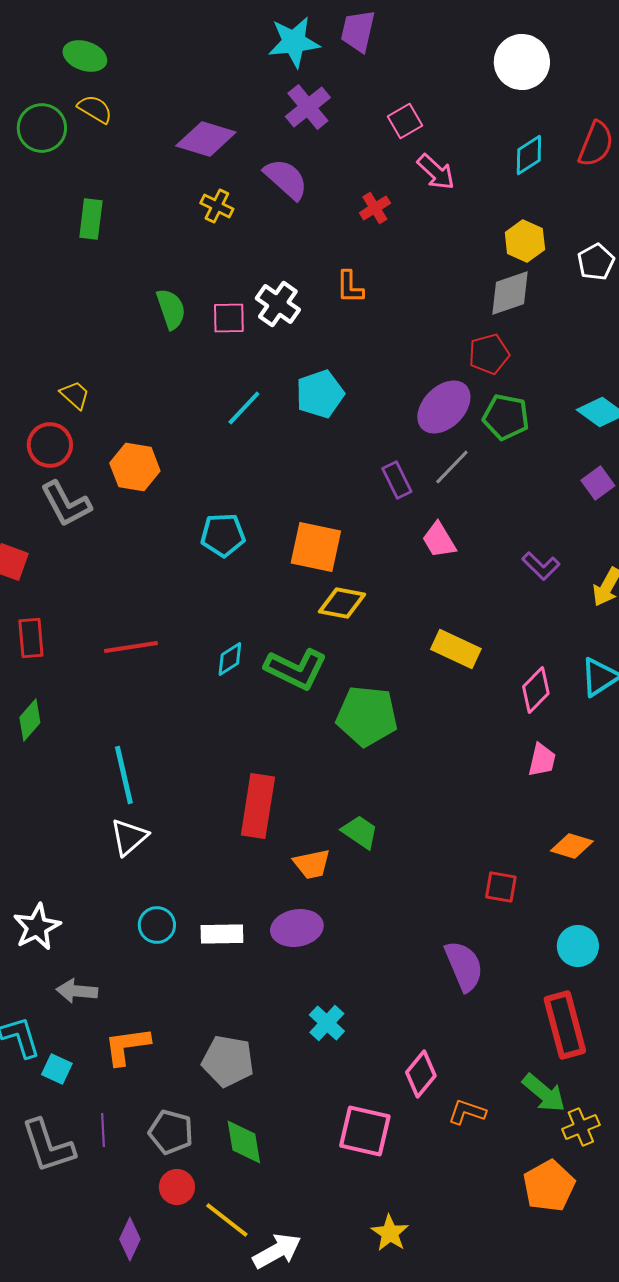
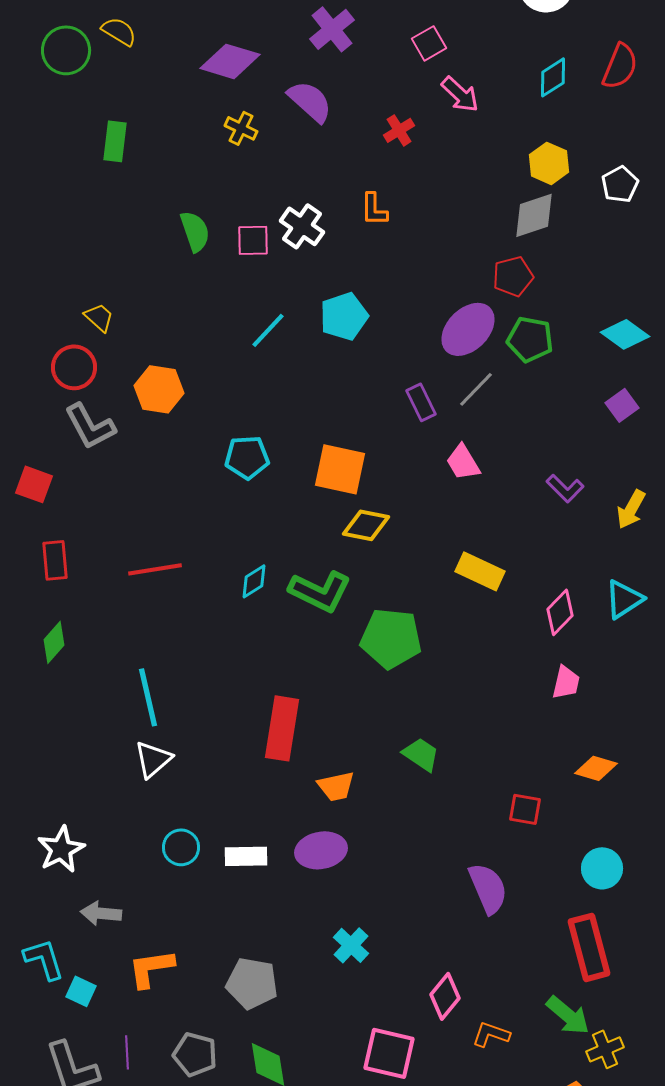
green trapezoid: (360, 832) -> (421, 754), moved

